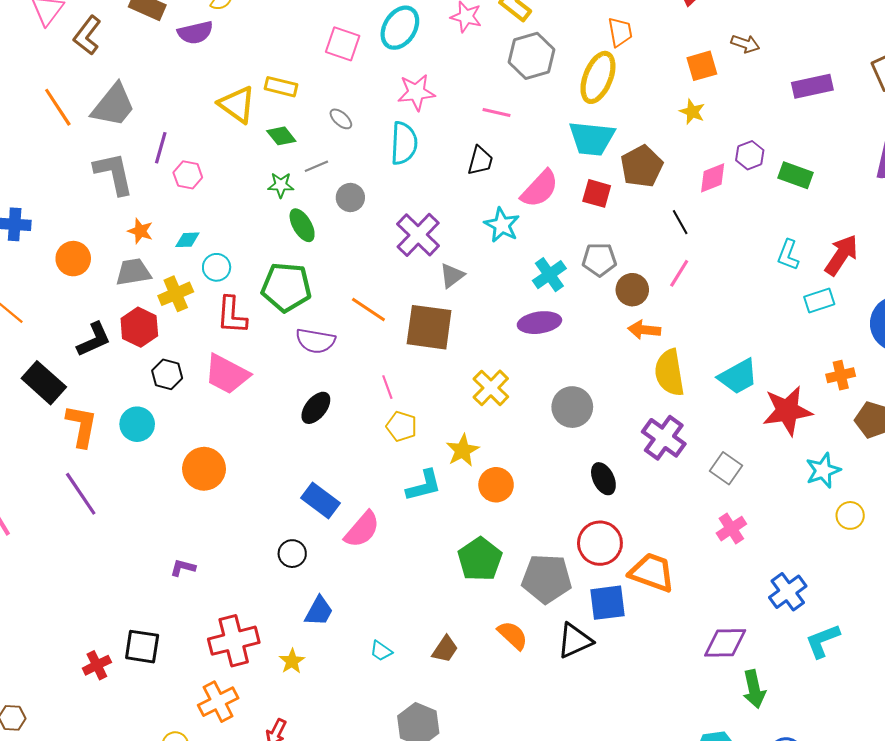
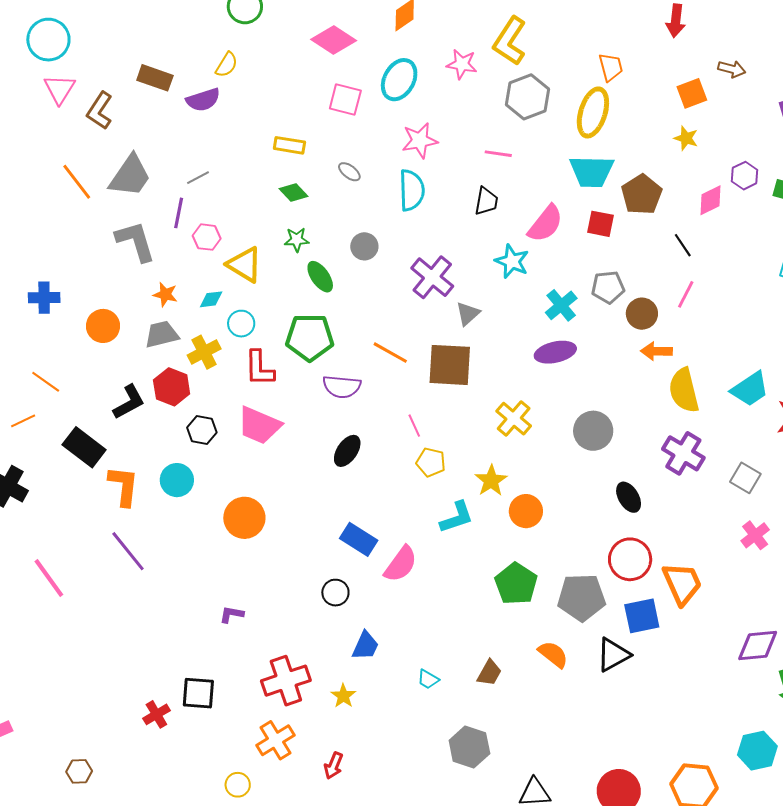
yellow triangle: (237, 104) -> (245, 265), moved
gray line: (316, 166) -> (198, 178), moved
orange trapezoid: (652, 572) -> (682, 583), turned 51

